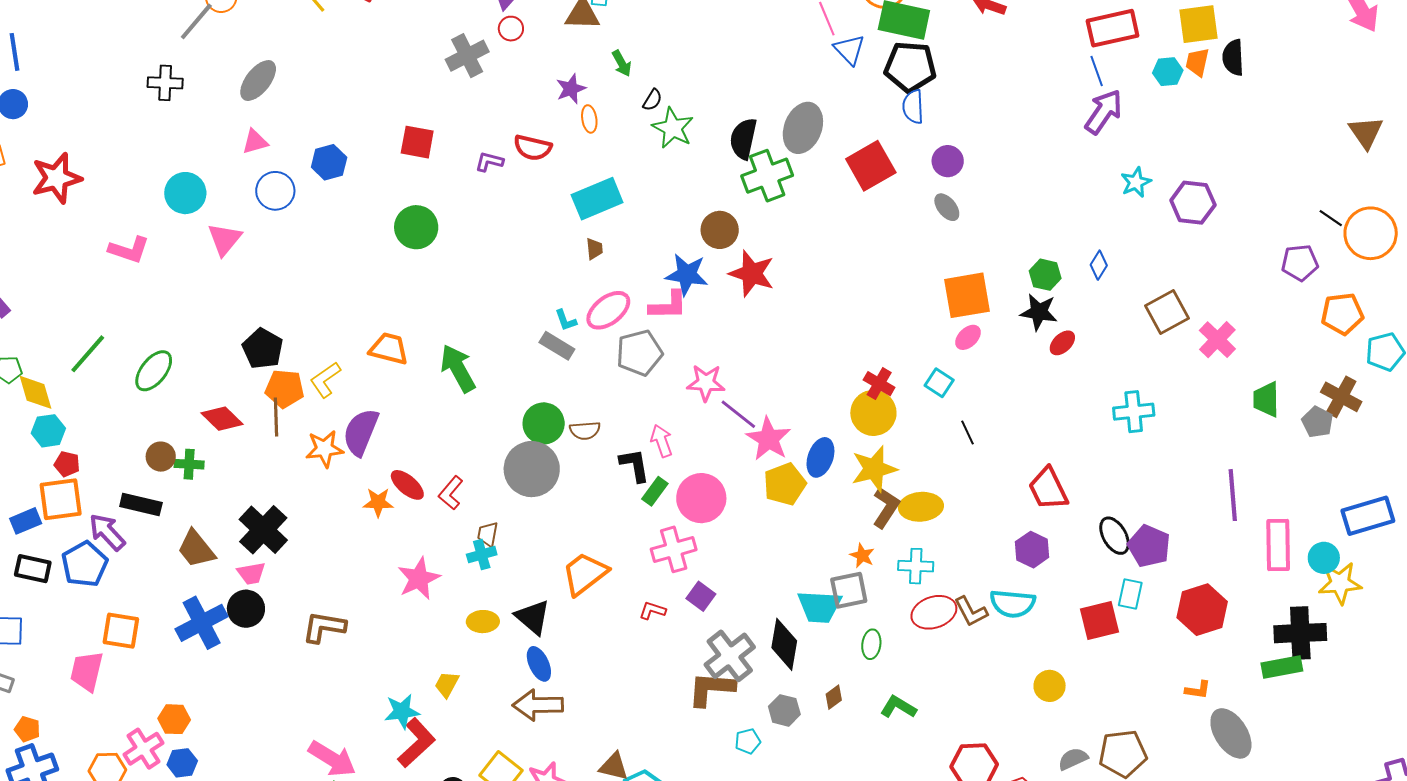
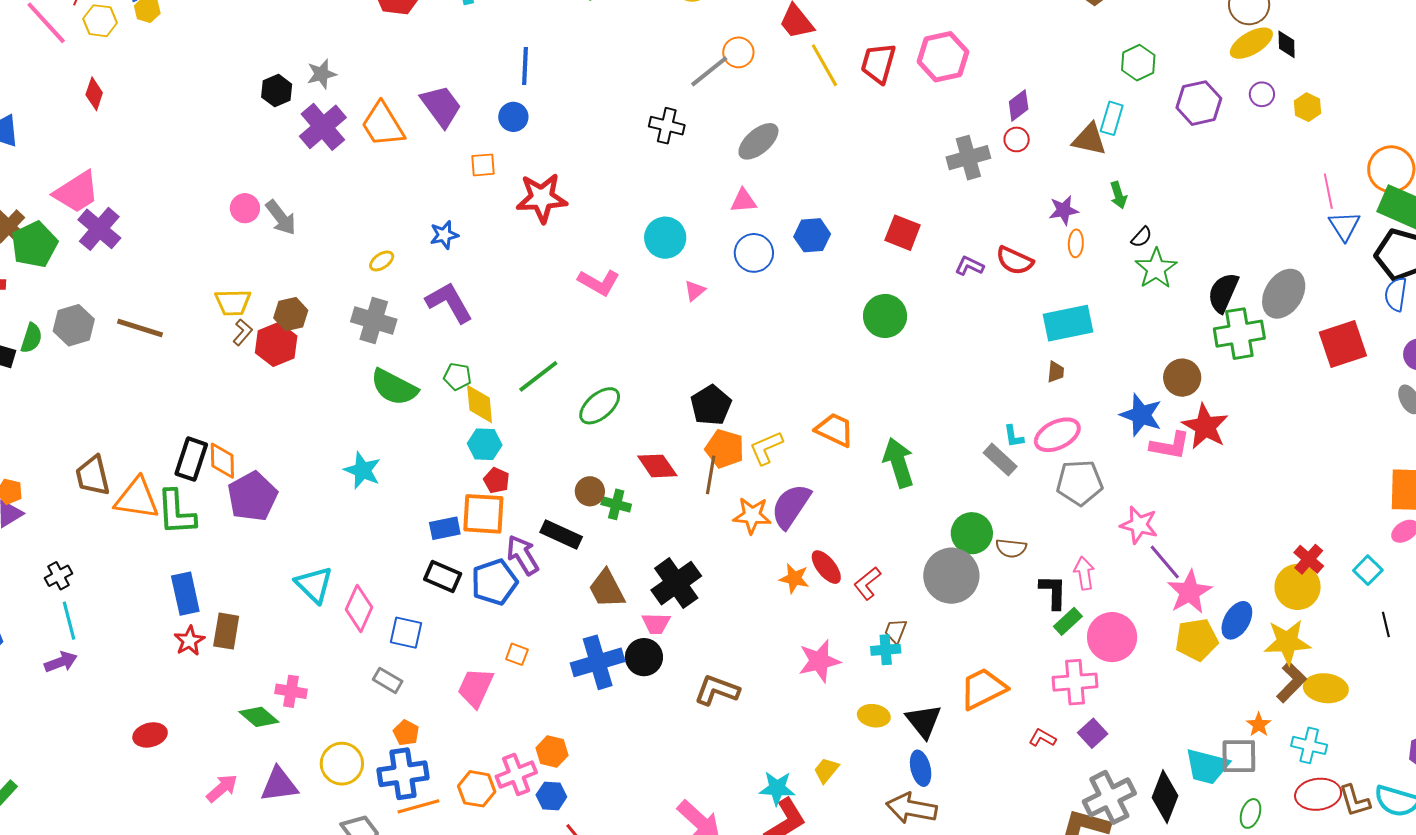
pink triangle: (225, 239) -> (695, 291), size x0.6
pink L-shape: (668, 305) -> (1170, 446), moved
orange square: (121, 631) -> (517, 654), size x0.6

